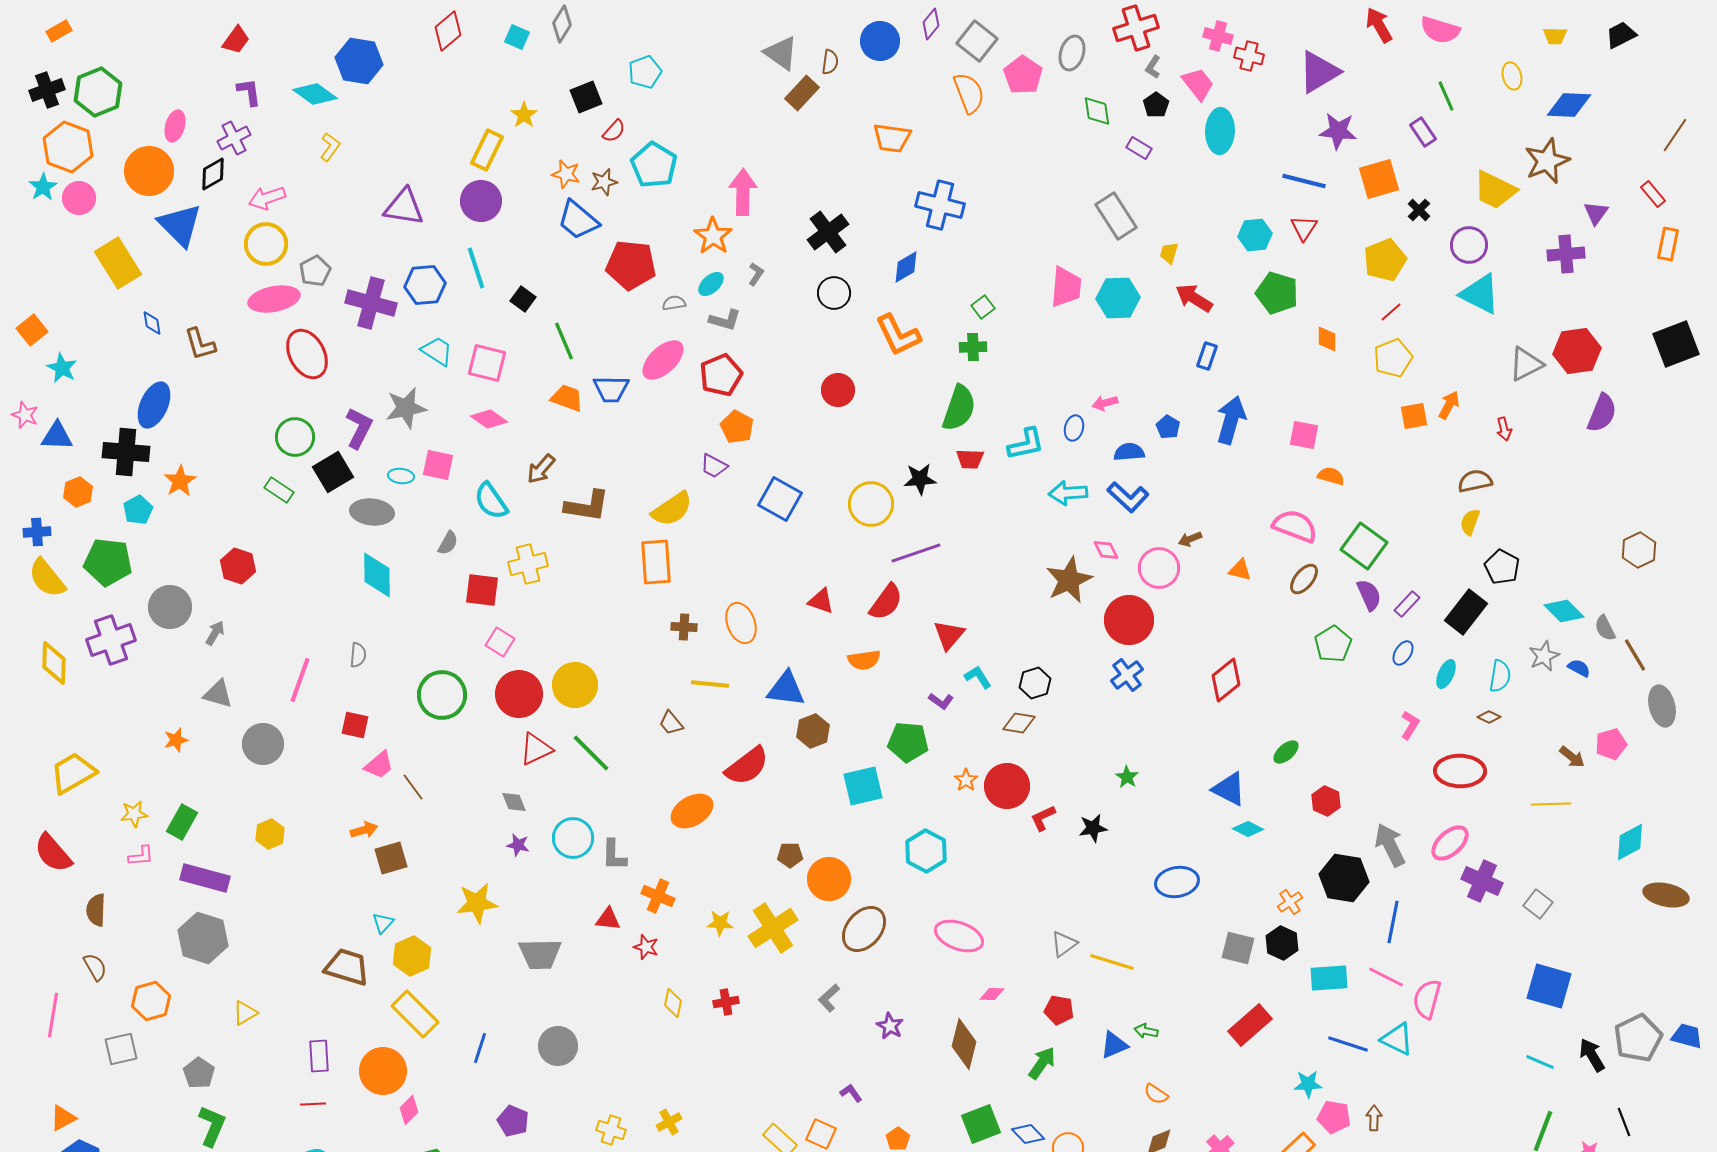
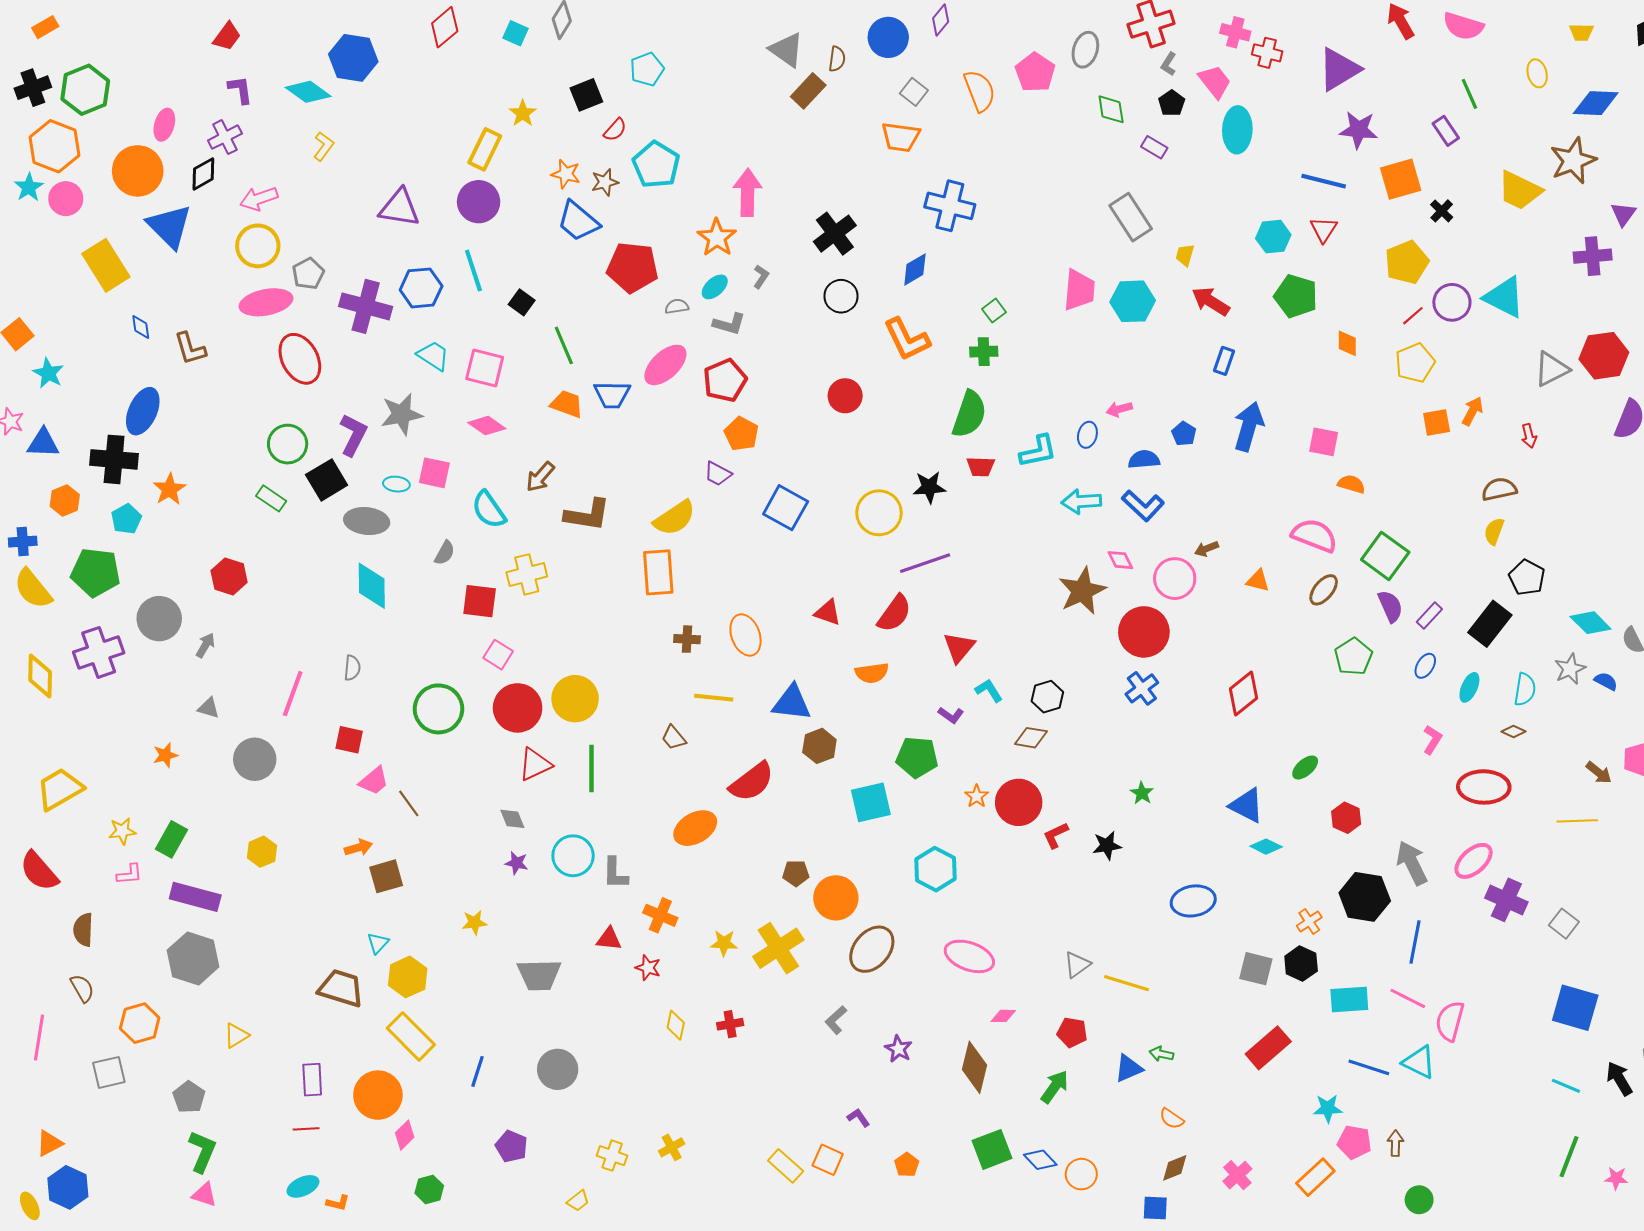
gray square: (977, 41) -> (914, 92), moved, size x0.7
purple circle: (1469, 245) -> (1452, 302), moved
gray triangle: (218, 694) -> (208, 708), size x0.7
green line: (591, 753) -> (591, 768), turned 45
yellow star: (477, 903) -> (474, 923), size x0.6

